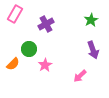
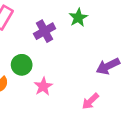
green star: (91, 20) -> (78, 18), moved
purple arrow: (93, 50) -> (108, 66), turned 84

